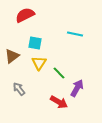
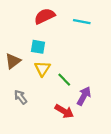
red semicircle: (25, 15) -> (45, 16), moved
cyan line: (75, 34) -> (82, 22), moved

